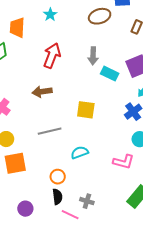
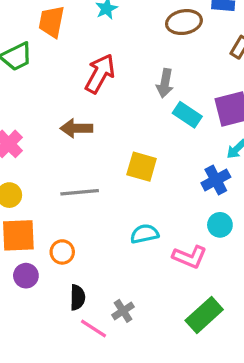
cyan semicircle: (80, 153) -> (145, 234), moved
orange circle: (58, 177) -> (62, 252), moved
gray cross: (87, 201) -> (123, 311), turned 32
purple circle: (25, 209) -> (26, 276), moved

